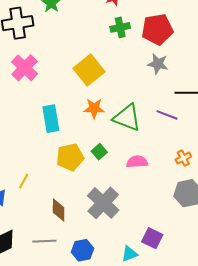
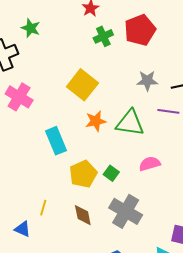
gray star: (158, 64) -> (147, 81), moved
green square: (99, 152) -> (111, 173), moved
brown diamond: (59, 210) -> (83, 215), moved

